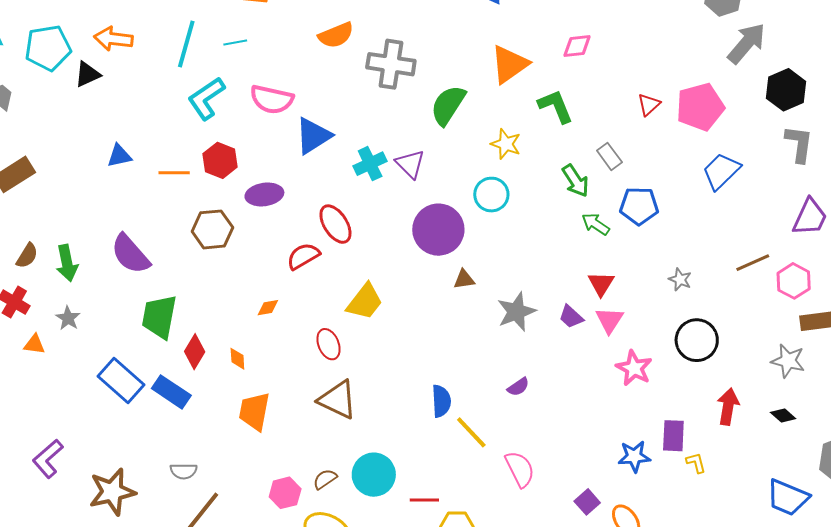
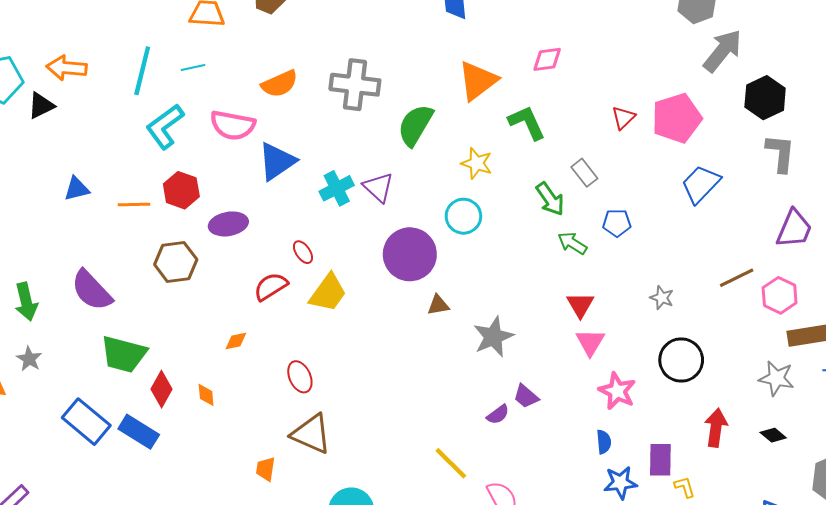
orange semicircle: (336, 35) -> (280, 84), moved
blue pentagon: (639, 206) -> (617, 223), size x0.7
red ellipse: (335, 224) -> (303, 252), size x0.6
yellow trapezoid: (365, 302) -> (328, 293), moved
green trapezoid: (159, 317) -> (124, 354), turned -84
purple trapezoid: (571, 317) -> (526, 396), moved
blue semicircle: (441, 401) -> (604, 442), moved, size x0.7
orange trapezoid: (254, 411) -> (266, 469), moved, size x0.6

